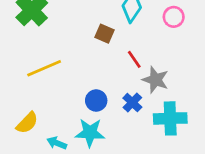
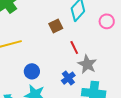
brown square: (104, 34) -> (56, 26), turned 32
blue circle: (96, 101) -> (32, 71), moved

